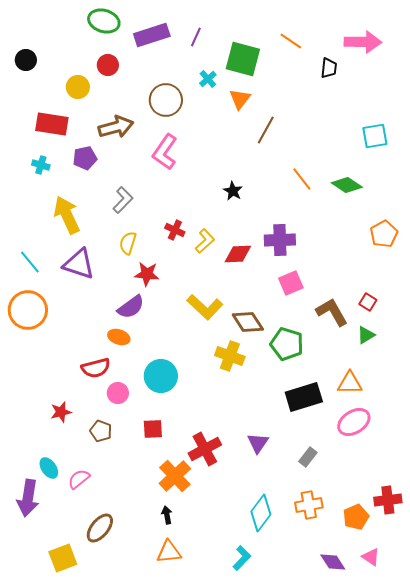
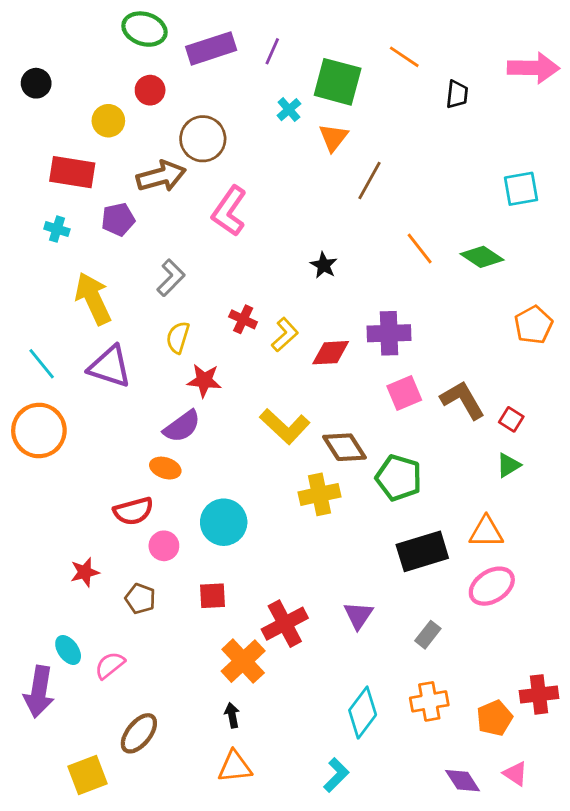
pink arrow: (363, 42) -> (533, 68), moved
brown circle: (166, 100) -> (203, 139), moved
brown L-shape: (332, 312) -> (463, 400), moved
yellow cross: (230, 356) -> (320, 494), turned -32

